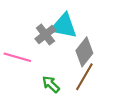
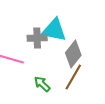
gray cross: (45, 35) -> (37, 38), turned 36

